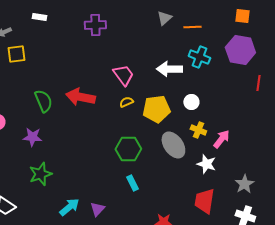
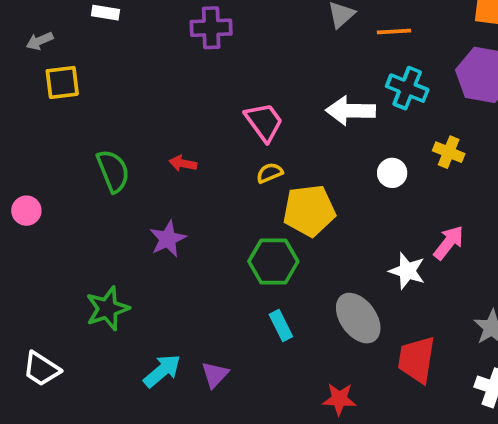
red arrow: (80, 97) -> (183, 163), size x0.5
yellow pentagon: (156, 109) -> (309, 211), moved
yellow cross: (198, 130) -> (449, 152), moved
purple star: (32, 137) -> (168, 239), moved, turned -30
gray ellipse: (173, 145) -> (358, 318), moved
white star: (206, 164) -> (407, 271), moved

